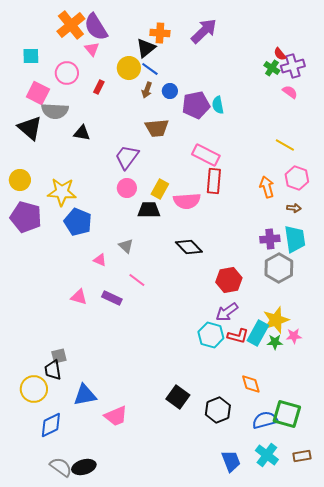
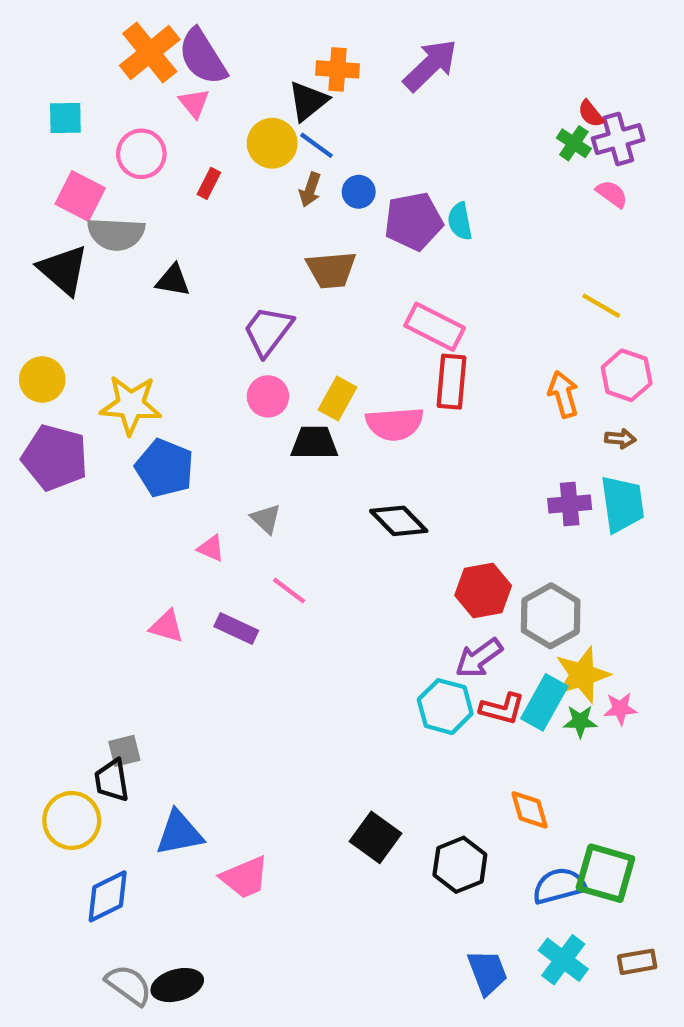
gray hexagon: (279, 268) -> (551, 616), moved

